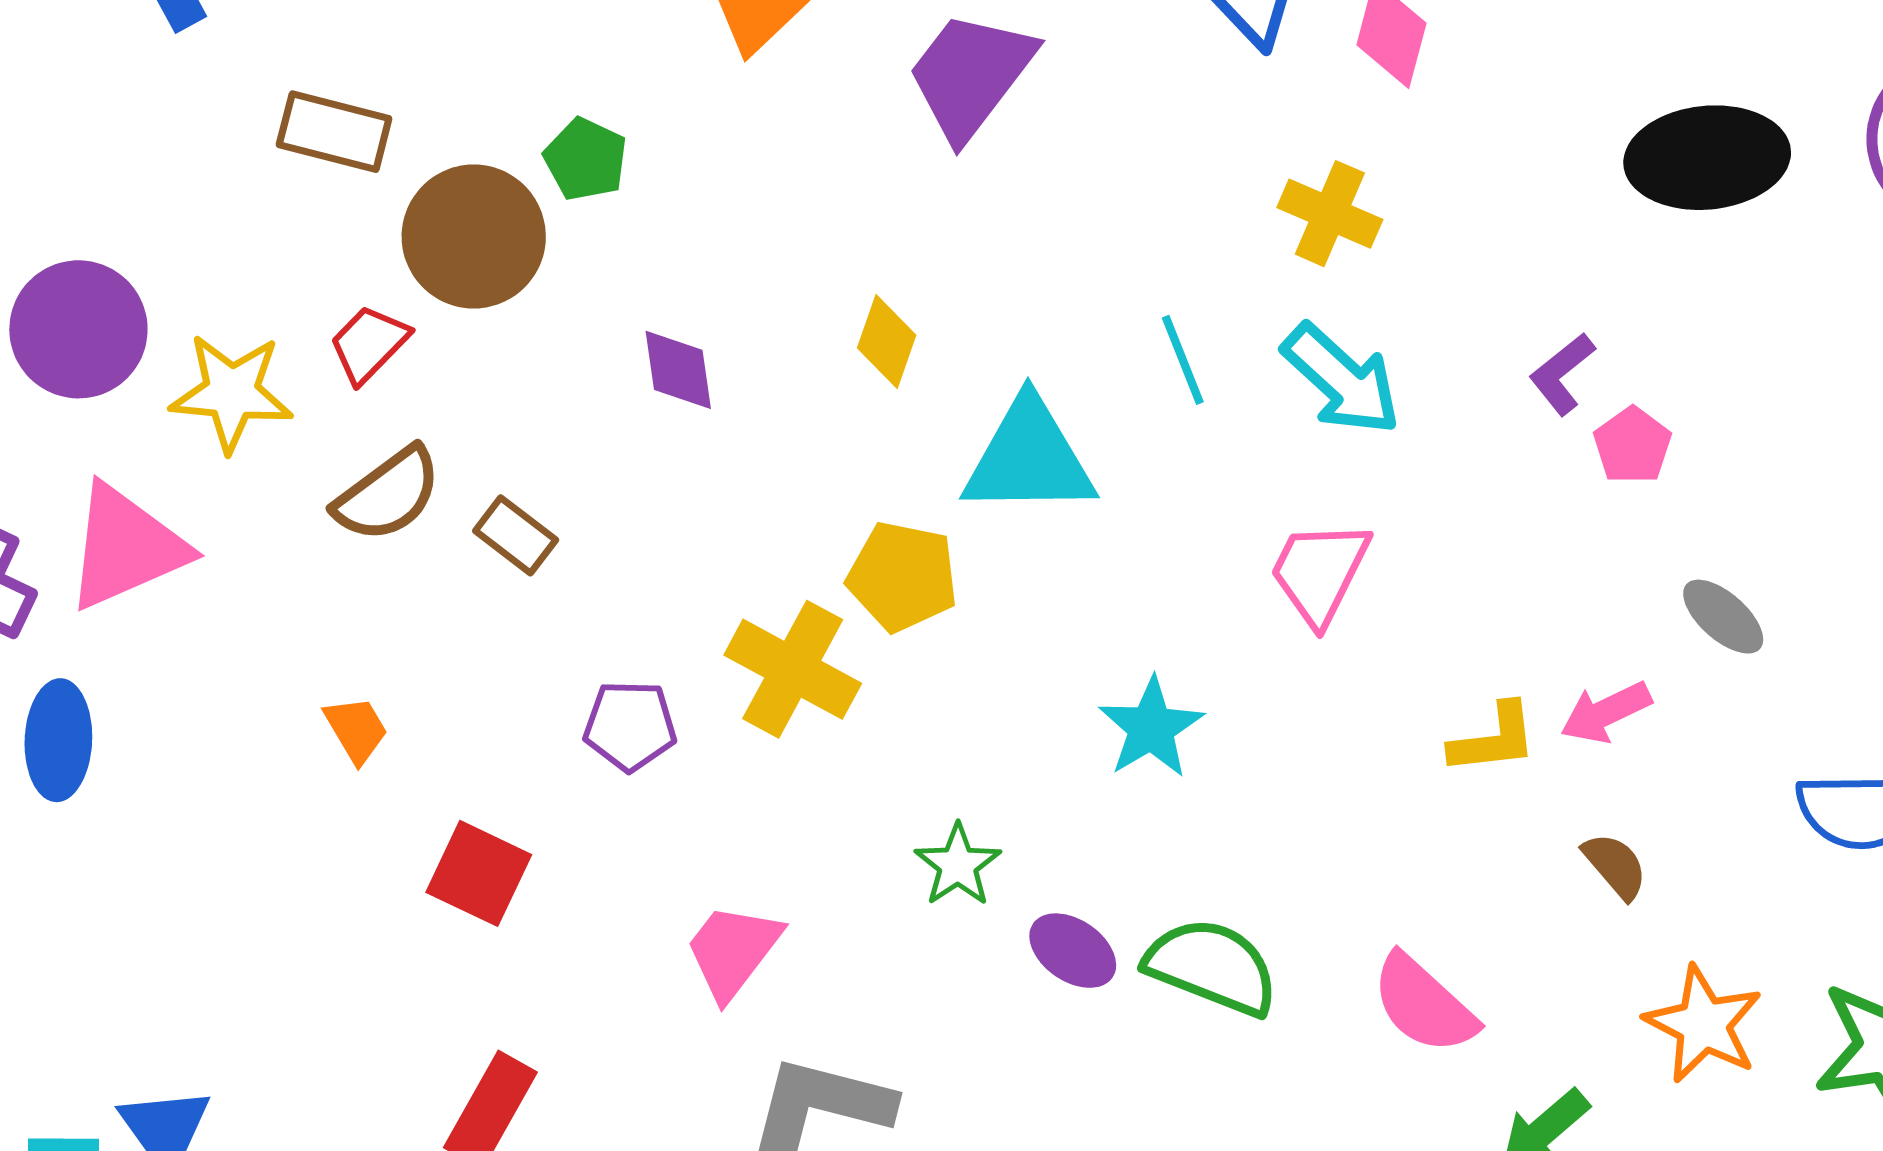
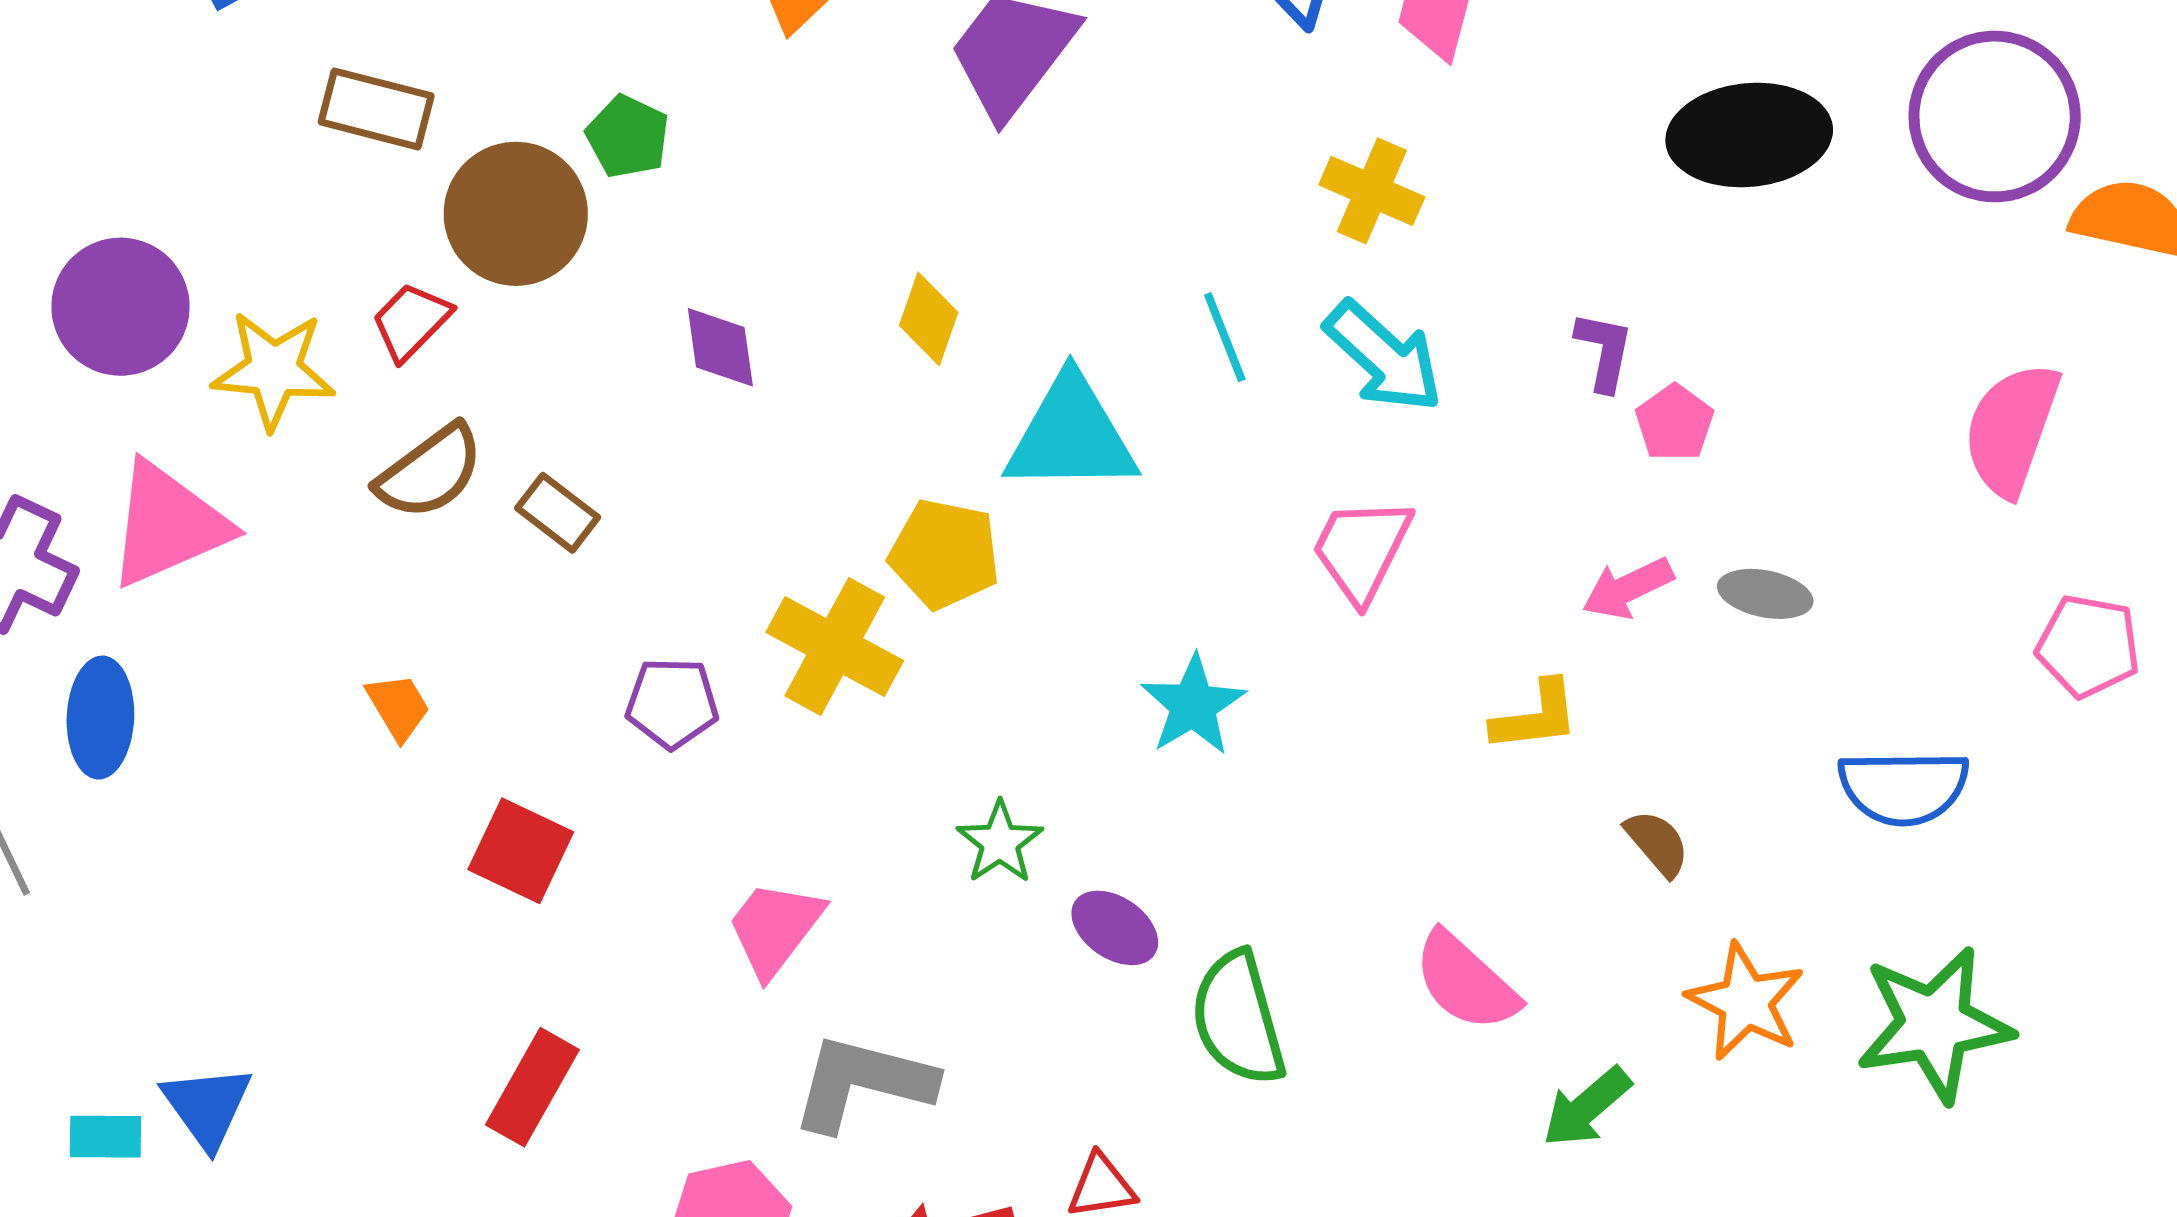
purple L-shape: (1562, 374) -> (1604, 351), turned 140
gray ellipse: (1723, 617) -> (1765, 594), turned -30
pink arrow: (1606, 712) -> (1628, 588), moved
green semicircle: (1212, 967) -> (1238, 1019), moved, turned -127

